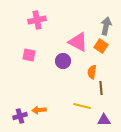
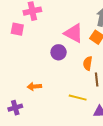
pink square: (29, 55) -> (17, 29), moved
orange arrow: (39, 110) -> (34, 86), moved

